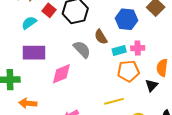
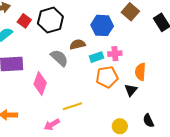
brown semicircle: (101, 37) -> (78, 44), turned 112
pink diamond: (61, 74) -> (40, 83), turned -45
yellow line: (114, 101) -> (72, 106), moved

